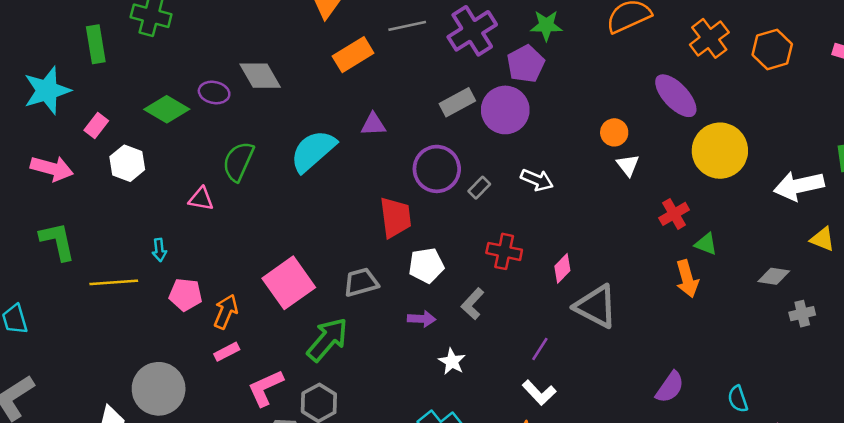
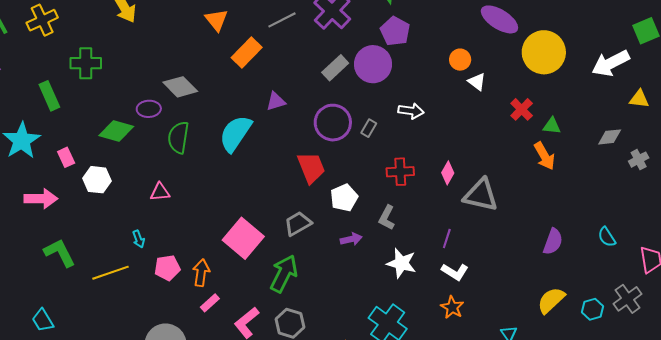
purple pentagon: (526, 64) -> (395, 31), moved
pink rectangle: (96, 125) -> (66, 157), turned -48
green semicircle: (238, 161) -> (178, 137), moved
white star: (452, 362) -> (401, 263), moved, size x1.4

